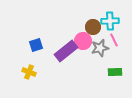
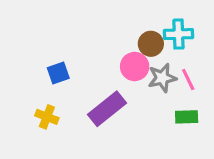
pink line: (114, 40) -> (188, 80), moved
purple rectangle: (66, 51) -> (107, 109), moved

